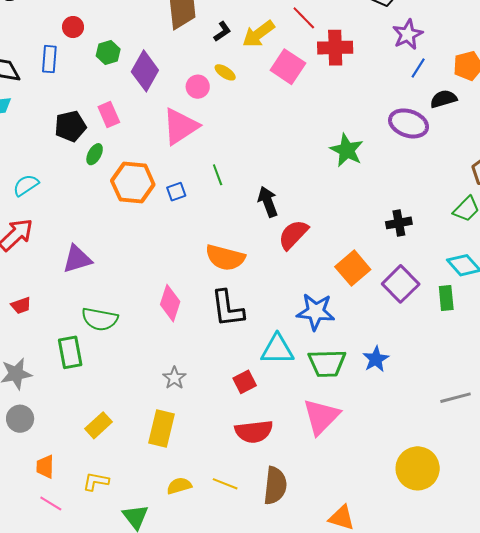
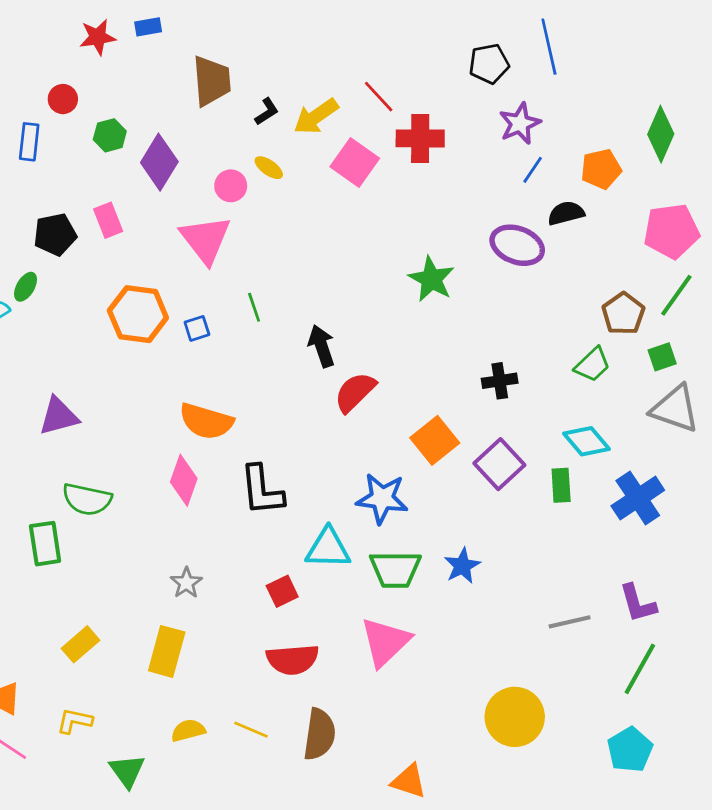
pink triangle: (180, 126) -> (205, 239), turned -36
green ellipse: (95, 154) -> (26, 287), moved
orange semicircle: (225, 258) -> (206, 421), moved

